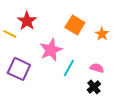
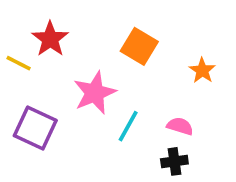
orange star: (102, 34) -> (202, 71), moved
black cross: (94, 87) -> (174, 161), turned 32

